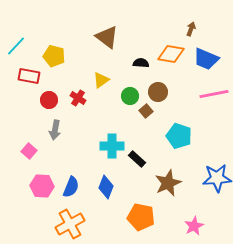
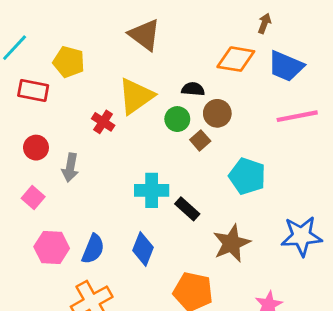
black semicircle: (141, 63) -> (193, 89), moved
yellow triangle: (101, 80) -> (136, 96), size x1.6
red circle: (49, 100) -> (36, 148), moved

